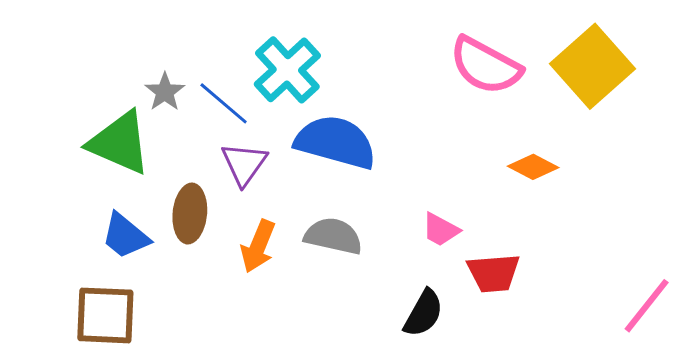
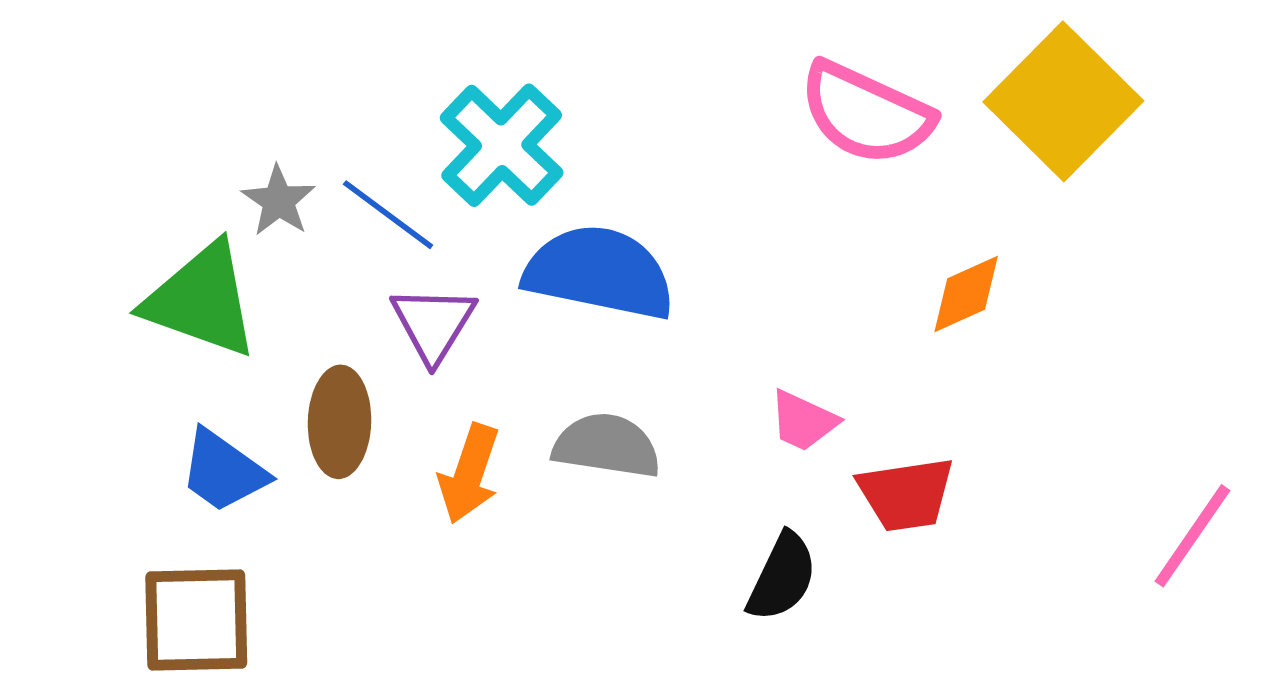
orange diamond: (533, 167) -> (966, 294), turned -48

